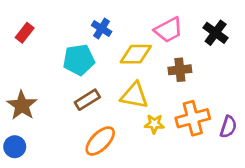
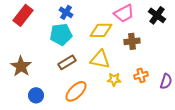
blue cross: (102, 28) -> (66, 12), moved
red rectangle: (25, 33) -> (23, 15), size x1.5
orange cross: (193, 118) -> (141, 75), size x0.6
blue circle: (15, 147) -> (36, 95), moved

